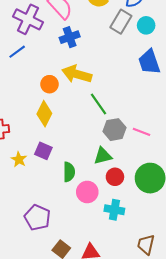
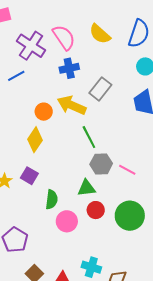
gray rectangle: (121, 22) -> (100, 89), moved
cyan cross: (114, 210) -> (91, 267), moved

